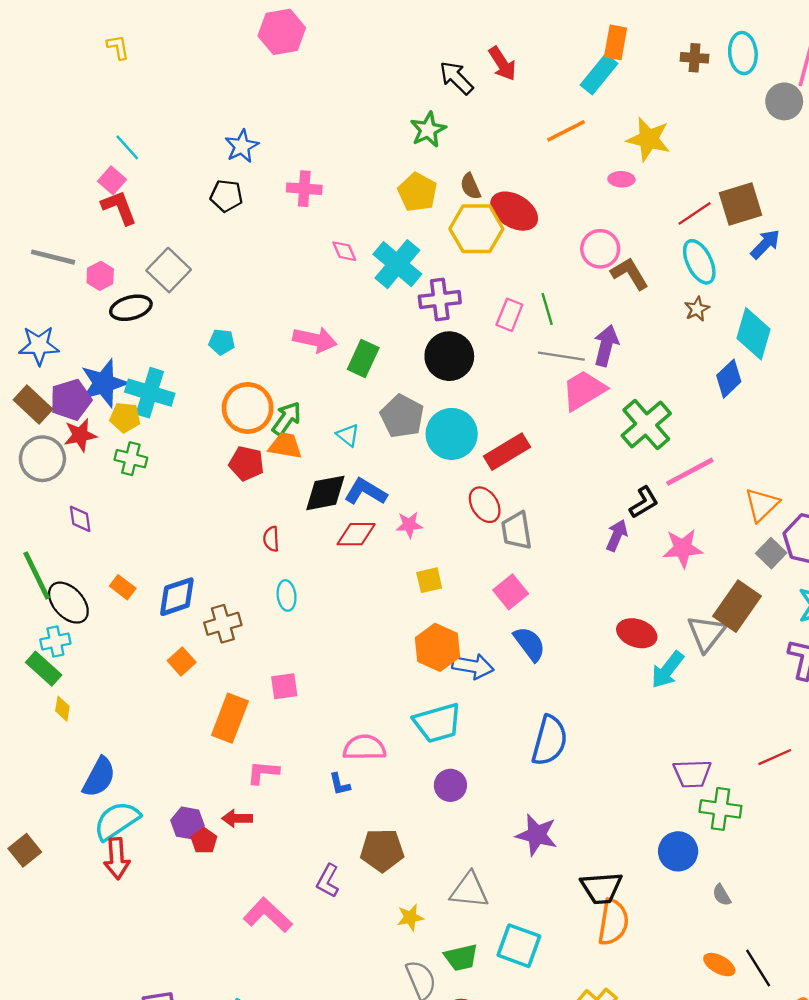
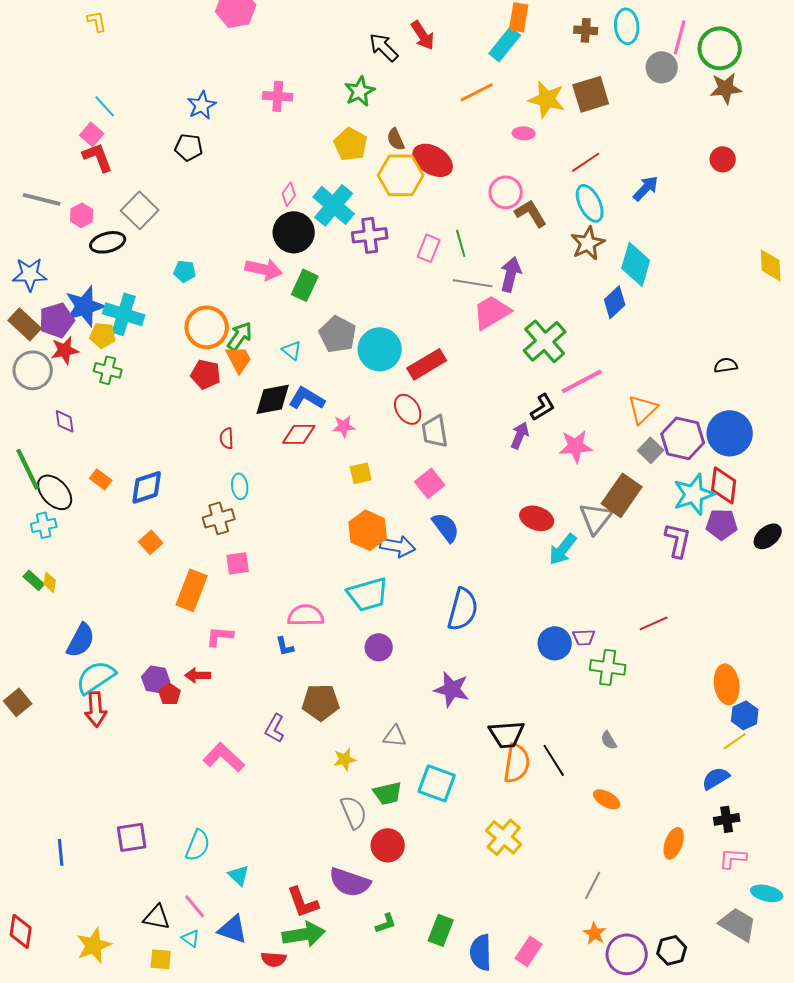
pink cross: (304, 189) -> (278, 96), moved
brown square: (741, 204) -> (591, 94), moved
pink diamond: (344, 251) -> (289, 194), turned 60
brown star: (697, 309) -> (588, 243), size x1.6
black circle: (449, 356) -> (294, 232), moved
orange trapezoid: (285, 446) -> (239, 359), turned 52
brown cross: (223, 624) -> (219, 518), moved
green rectangle: (44, 669) -> (34, 580), moved, size x0.7
purple trapezoid: (692, 774) -> (584, 637), size x0.7
blue circle: (678, 851) -> (555, 643), moved
gray triangle: (469, 890) -> (395, 736), size x0.7
black line: (758, 968) -> (554, 760), moved

